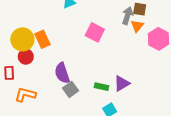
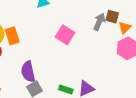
orange triangle: (137, 26) -> (125, 28), moved

